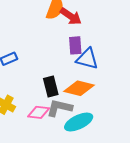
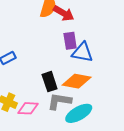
pink diamond: (39, 112) -> (28, 108), moved

